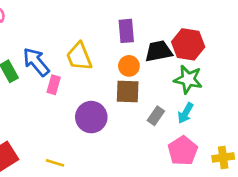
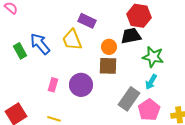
purple rectangle: (126, 31) -> (87, 21), moved, turned -60
red hexagon: (188, 44) -> (139, 16), moved
pink rectangle: (54, 85) -> (53, 85), moved
gray rectangle: (156, 116) -> (129, 99), moved, size x1.6

